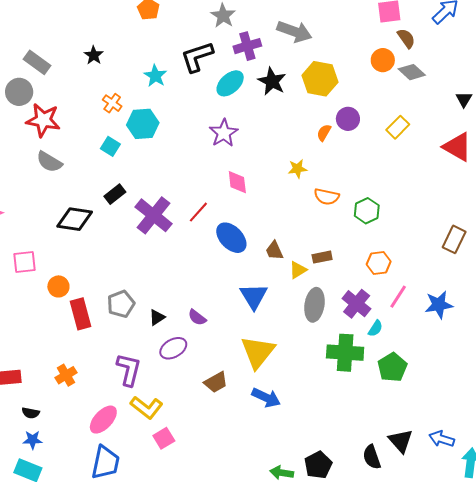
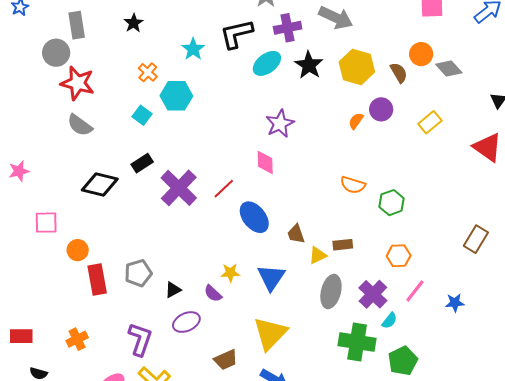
brown semicircle: (406, 38) -> (399, 73), moved
gray rectangle: (37, 62) -> (77, 25), turned 40
purple star: (224, 133) -> (280, 124), moved
yellow star: (297, 169) -> (230, 273), moved
blue star: (439, 305) -> (455, 303), size x0.7

